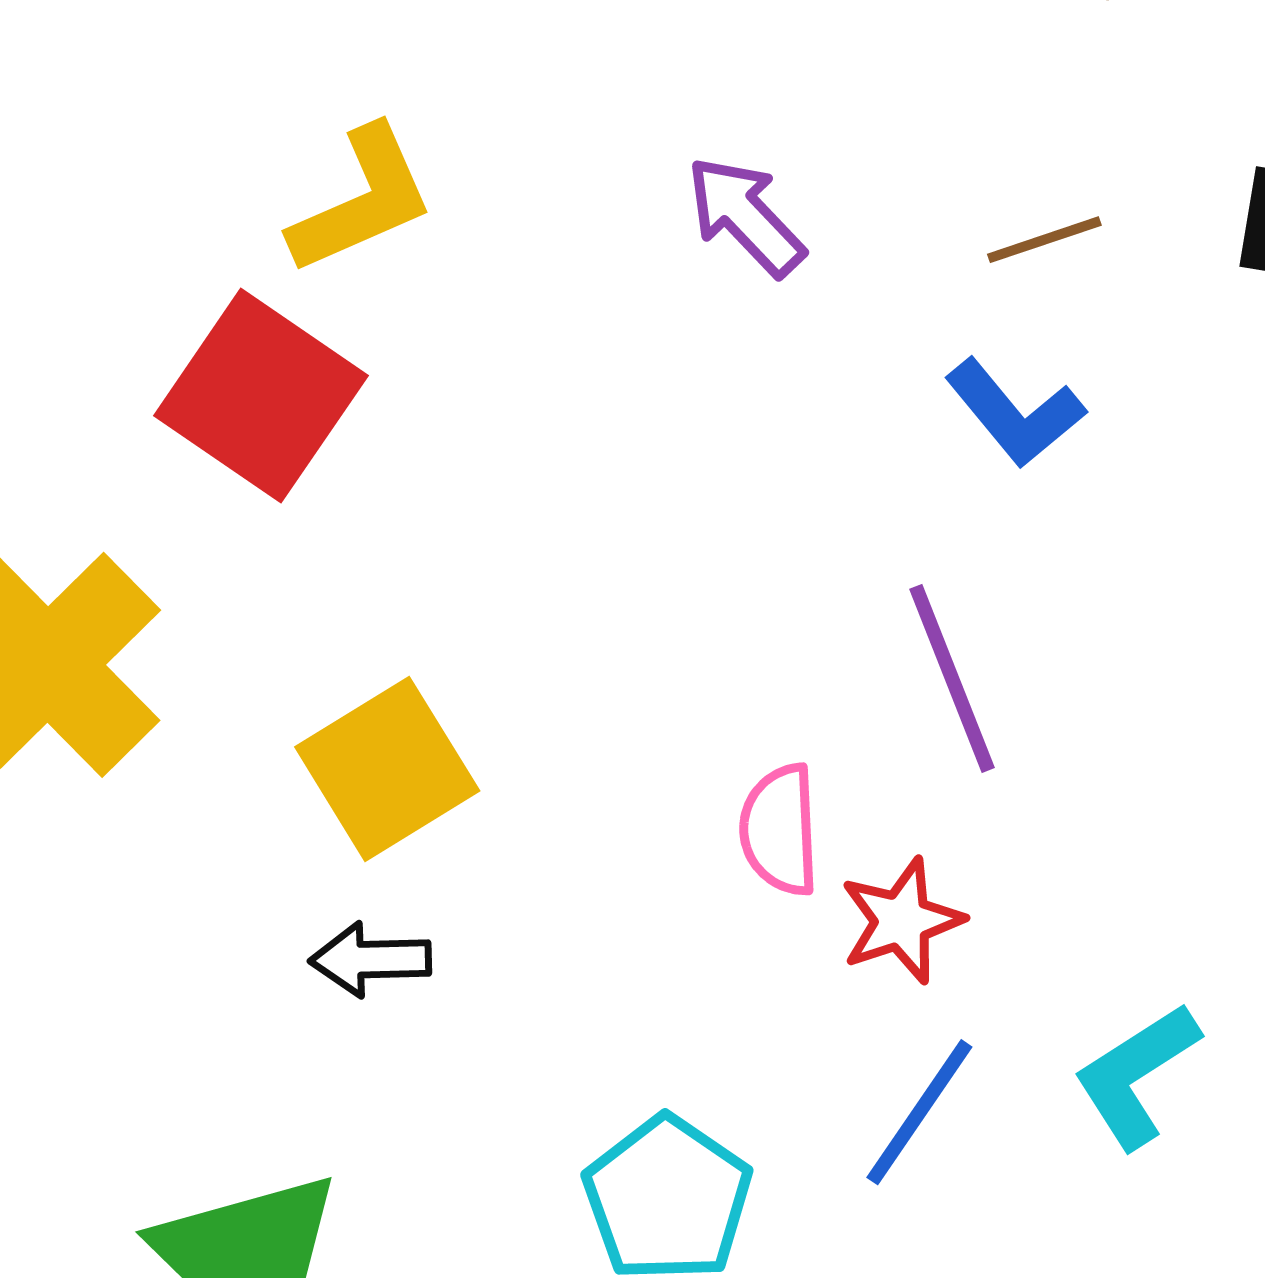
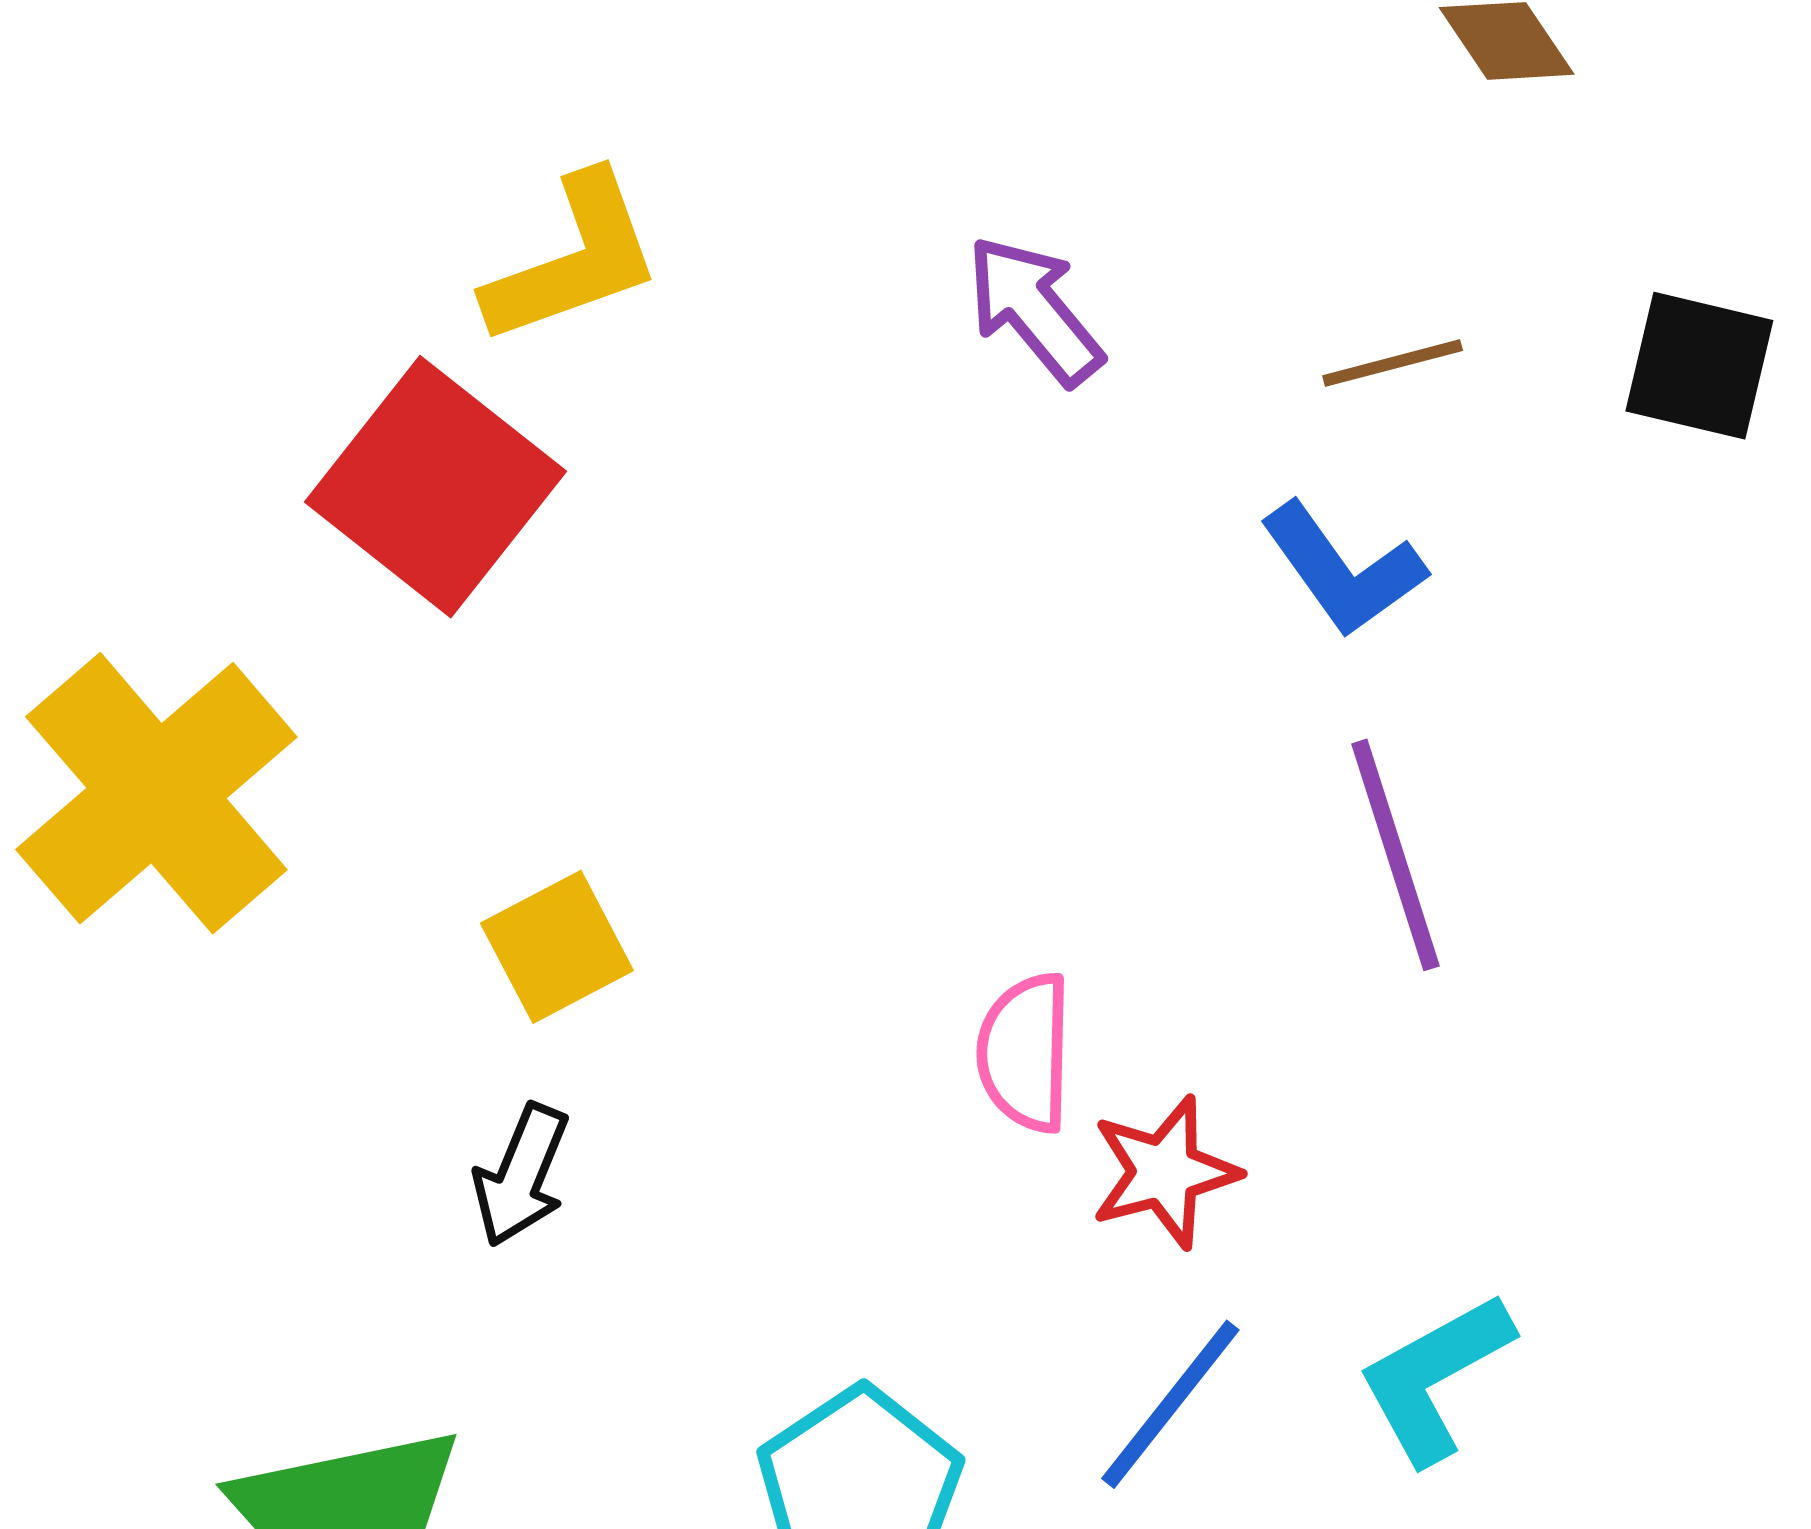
purple line: (952, 678) -> (1395, 855), moved
yellow square: (387, 769) -> (557, 947), size x0.7
black arrow: (370, 960) -> (521, 1175), turned -70

